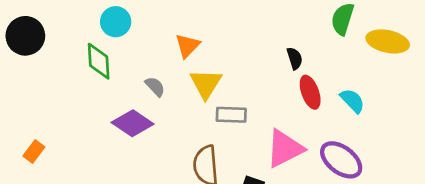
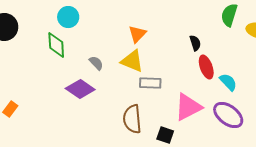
orange triangle: (187, 46) -> (137, 34), moved
yellow triangle: (206, 84) -> (132, 61), turned -40
cyan semicircle: (352, 101) -> (228, 82), moved

